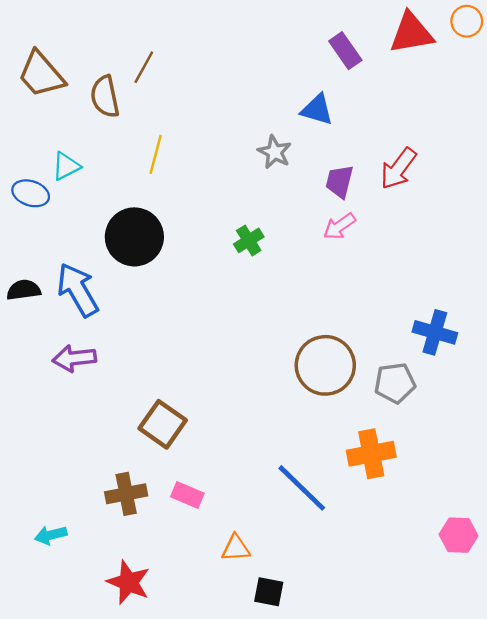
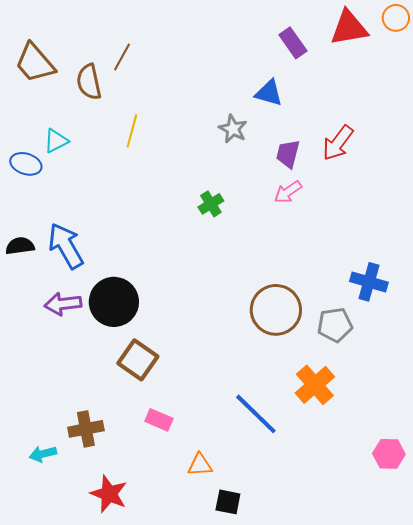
black circle: (134, 237) -> (114, 302), moved
orange cross: (371, 454) -> (315, 385), turned -30
brown cross: (126, 494) -> (86, 429), moved

